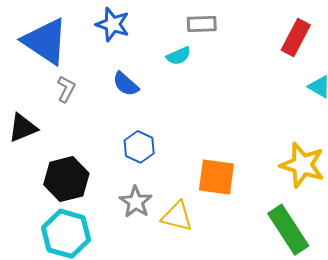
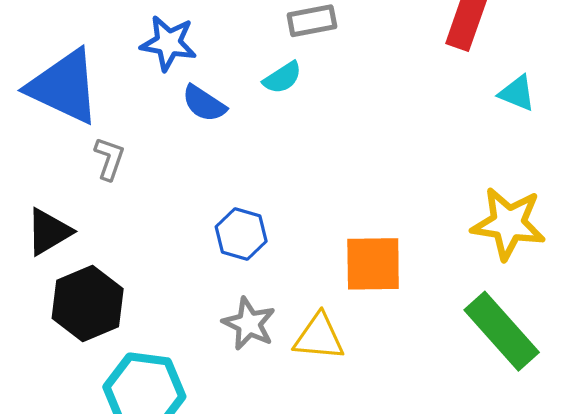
blue semicircle: (126, 84) -> (204, 103), moved
black hexagon: (66, 179) -> (88, 304), moved

